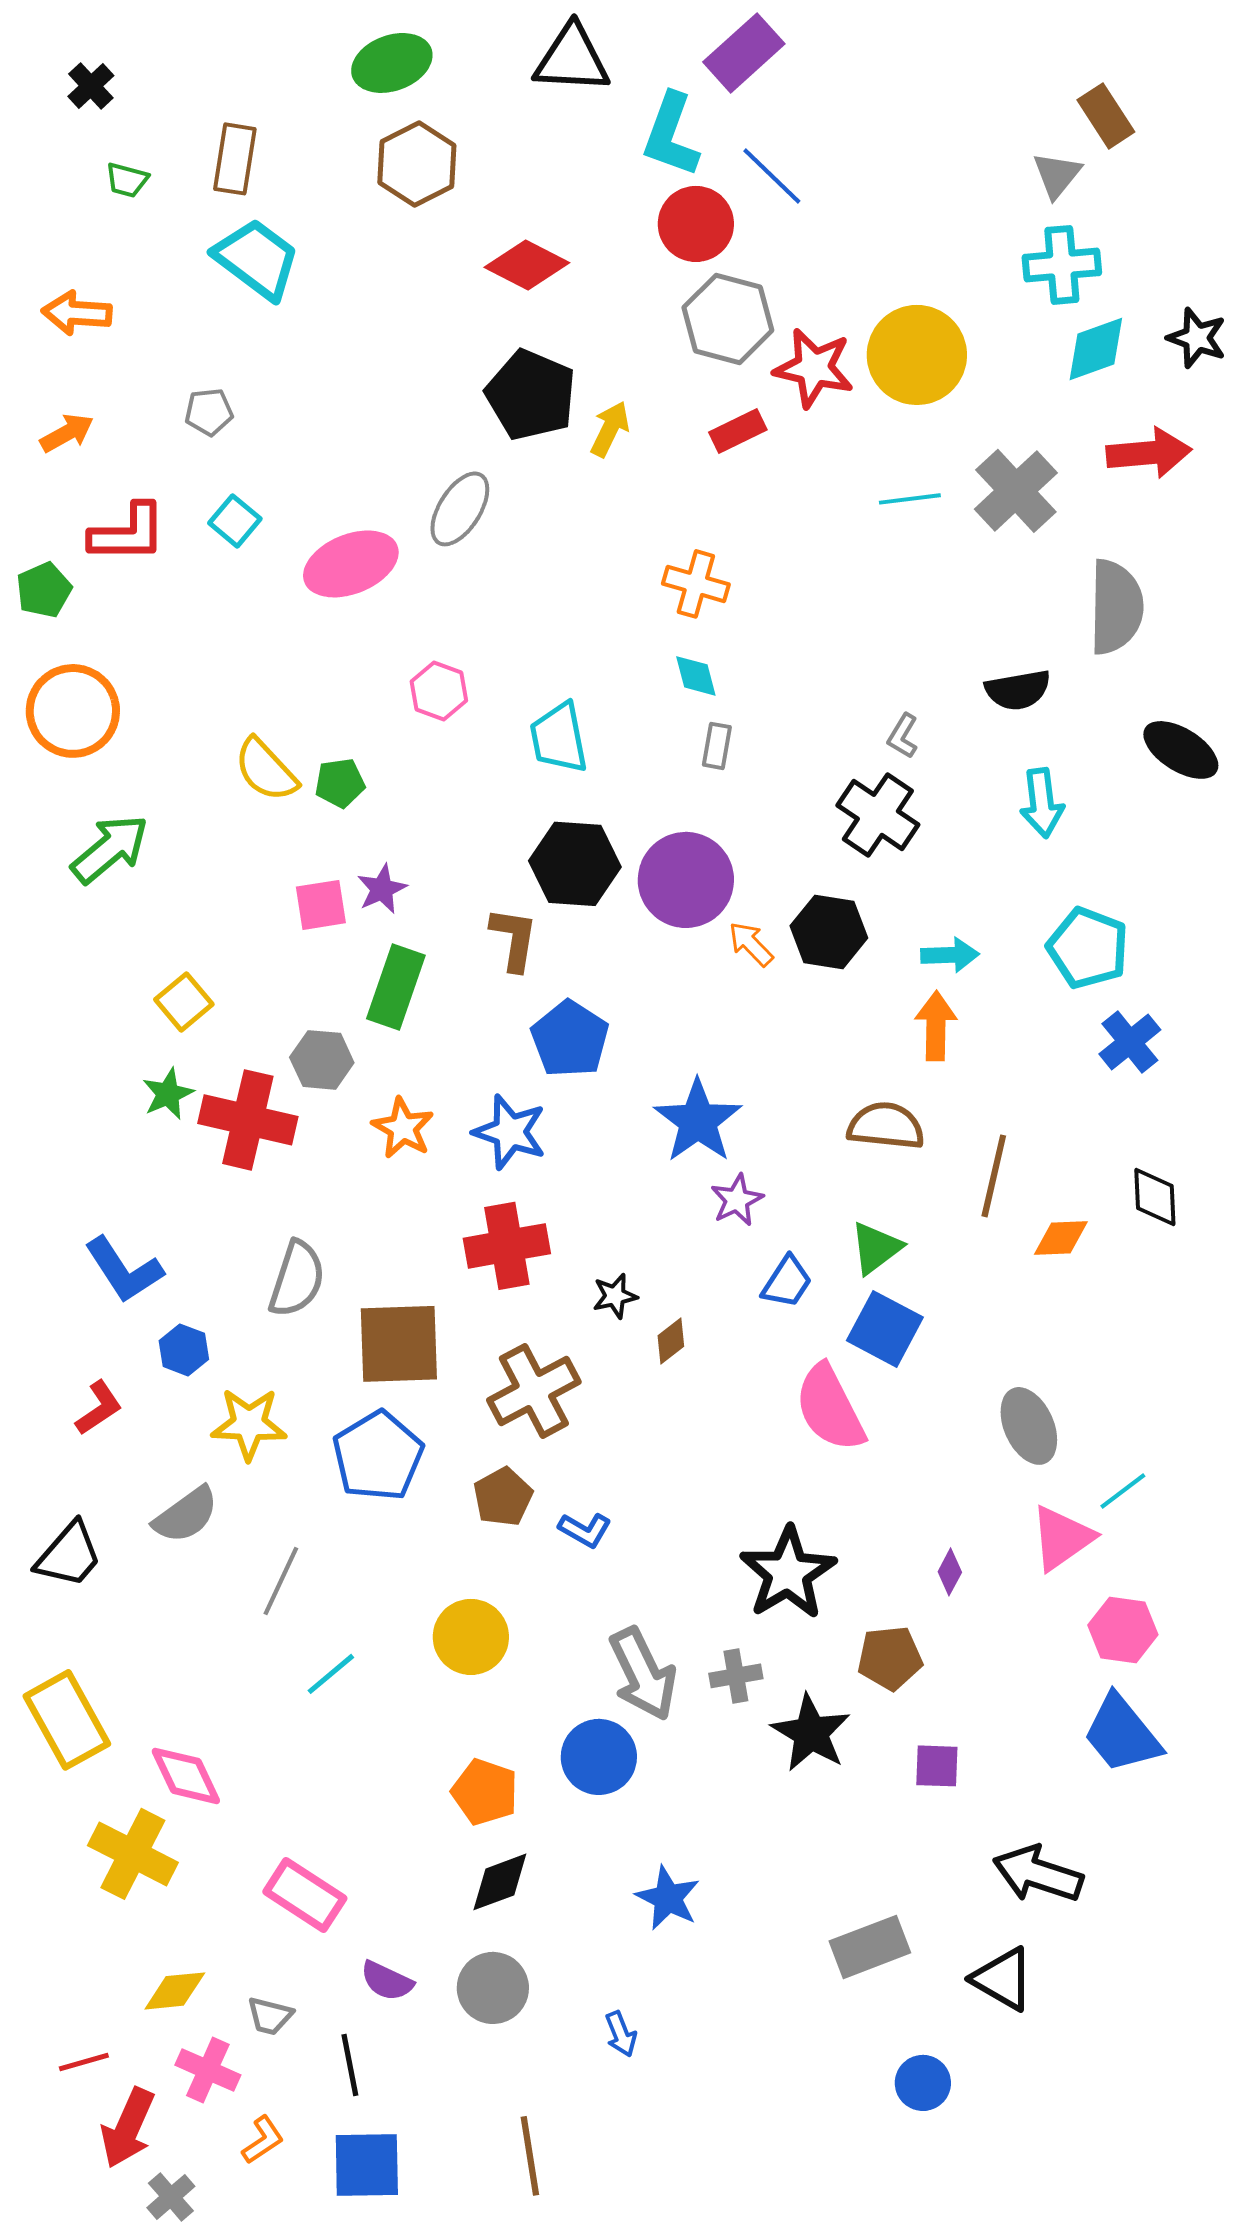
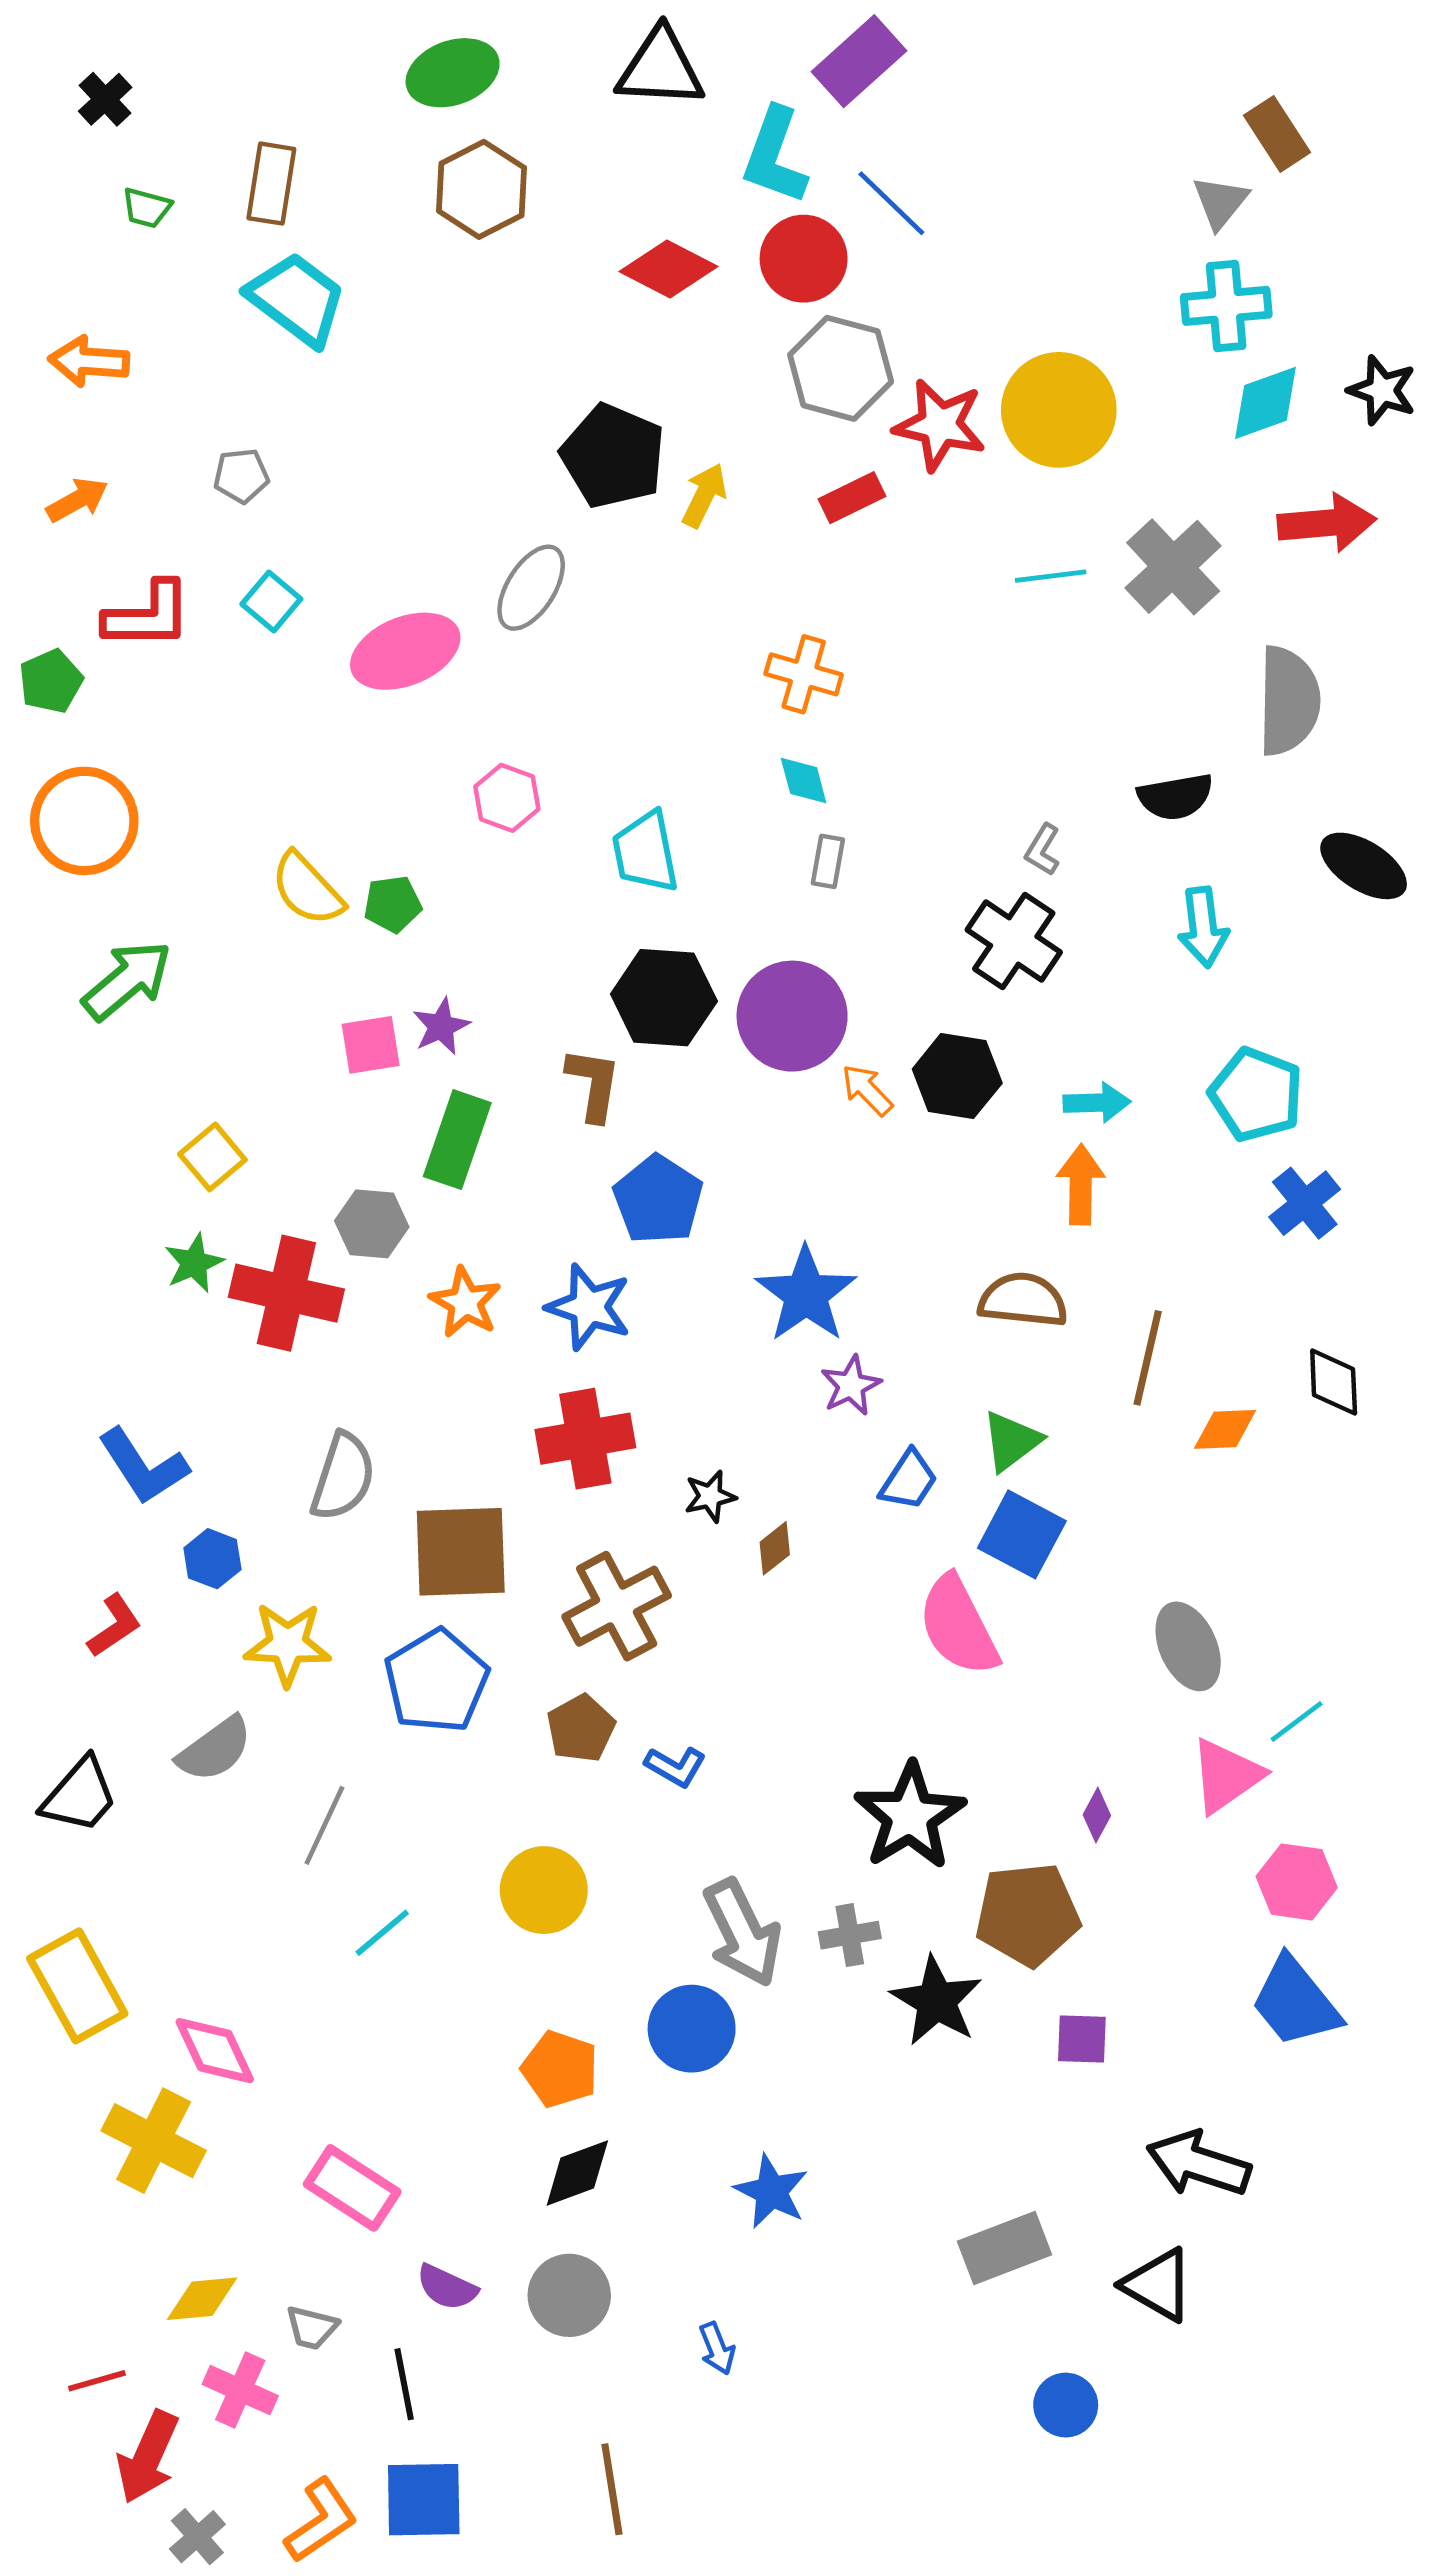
red diamond: (527, 265) -> (669, 269), moved
brown pentagon: (890, 1658) -> (1028, 1914), size x1.4
orange L-shape: (263, 2140) -> (321, 2520), moved, size x1.5

